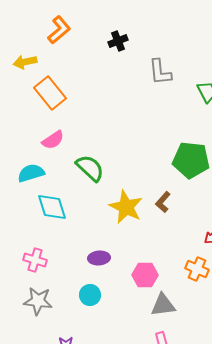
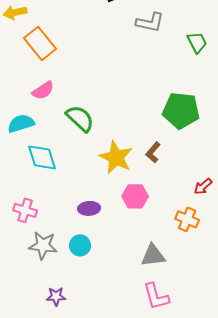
gray L-shape: (160, 72) -> (150, 22), turned -72
pink hexagon: (145, 275) -> (135, 196), moved
gray star: (38, 301) -> (43, 245), moved

